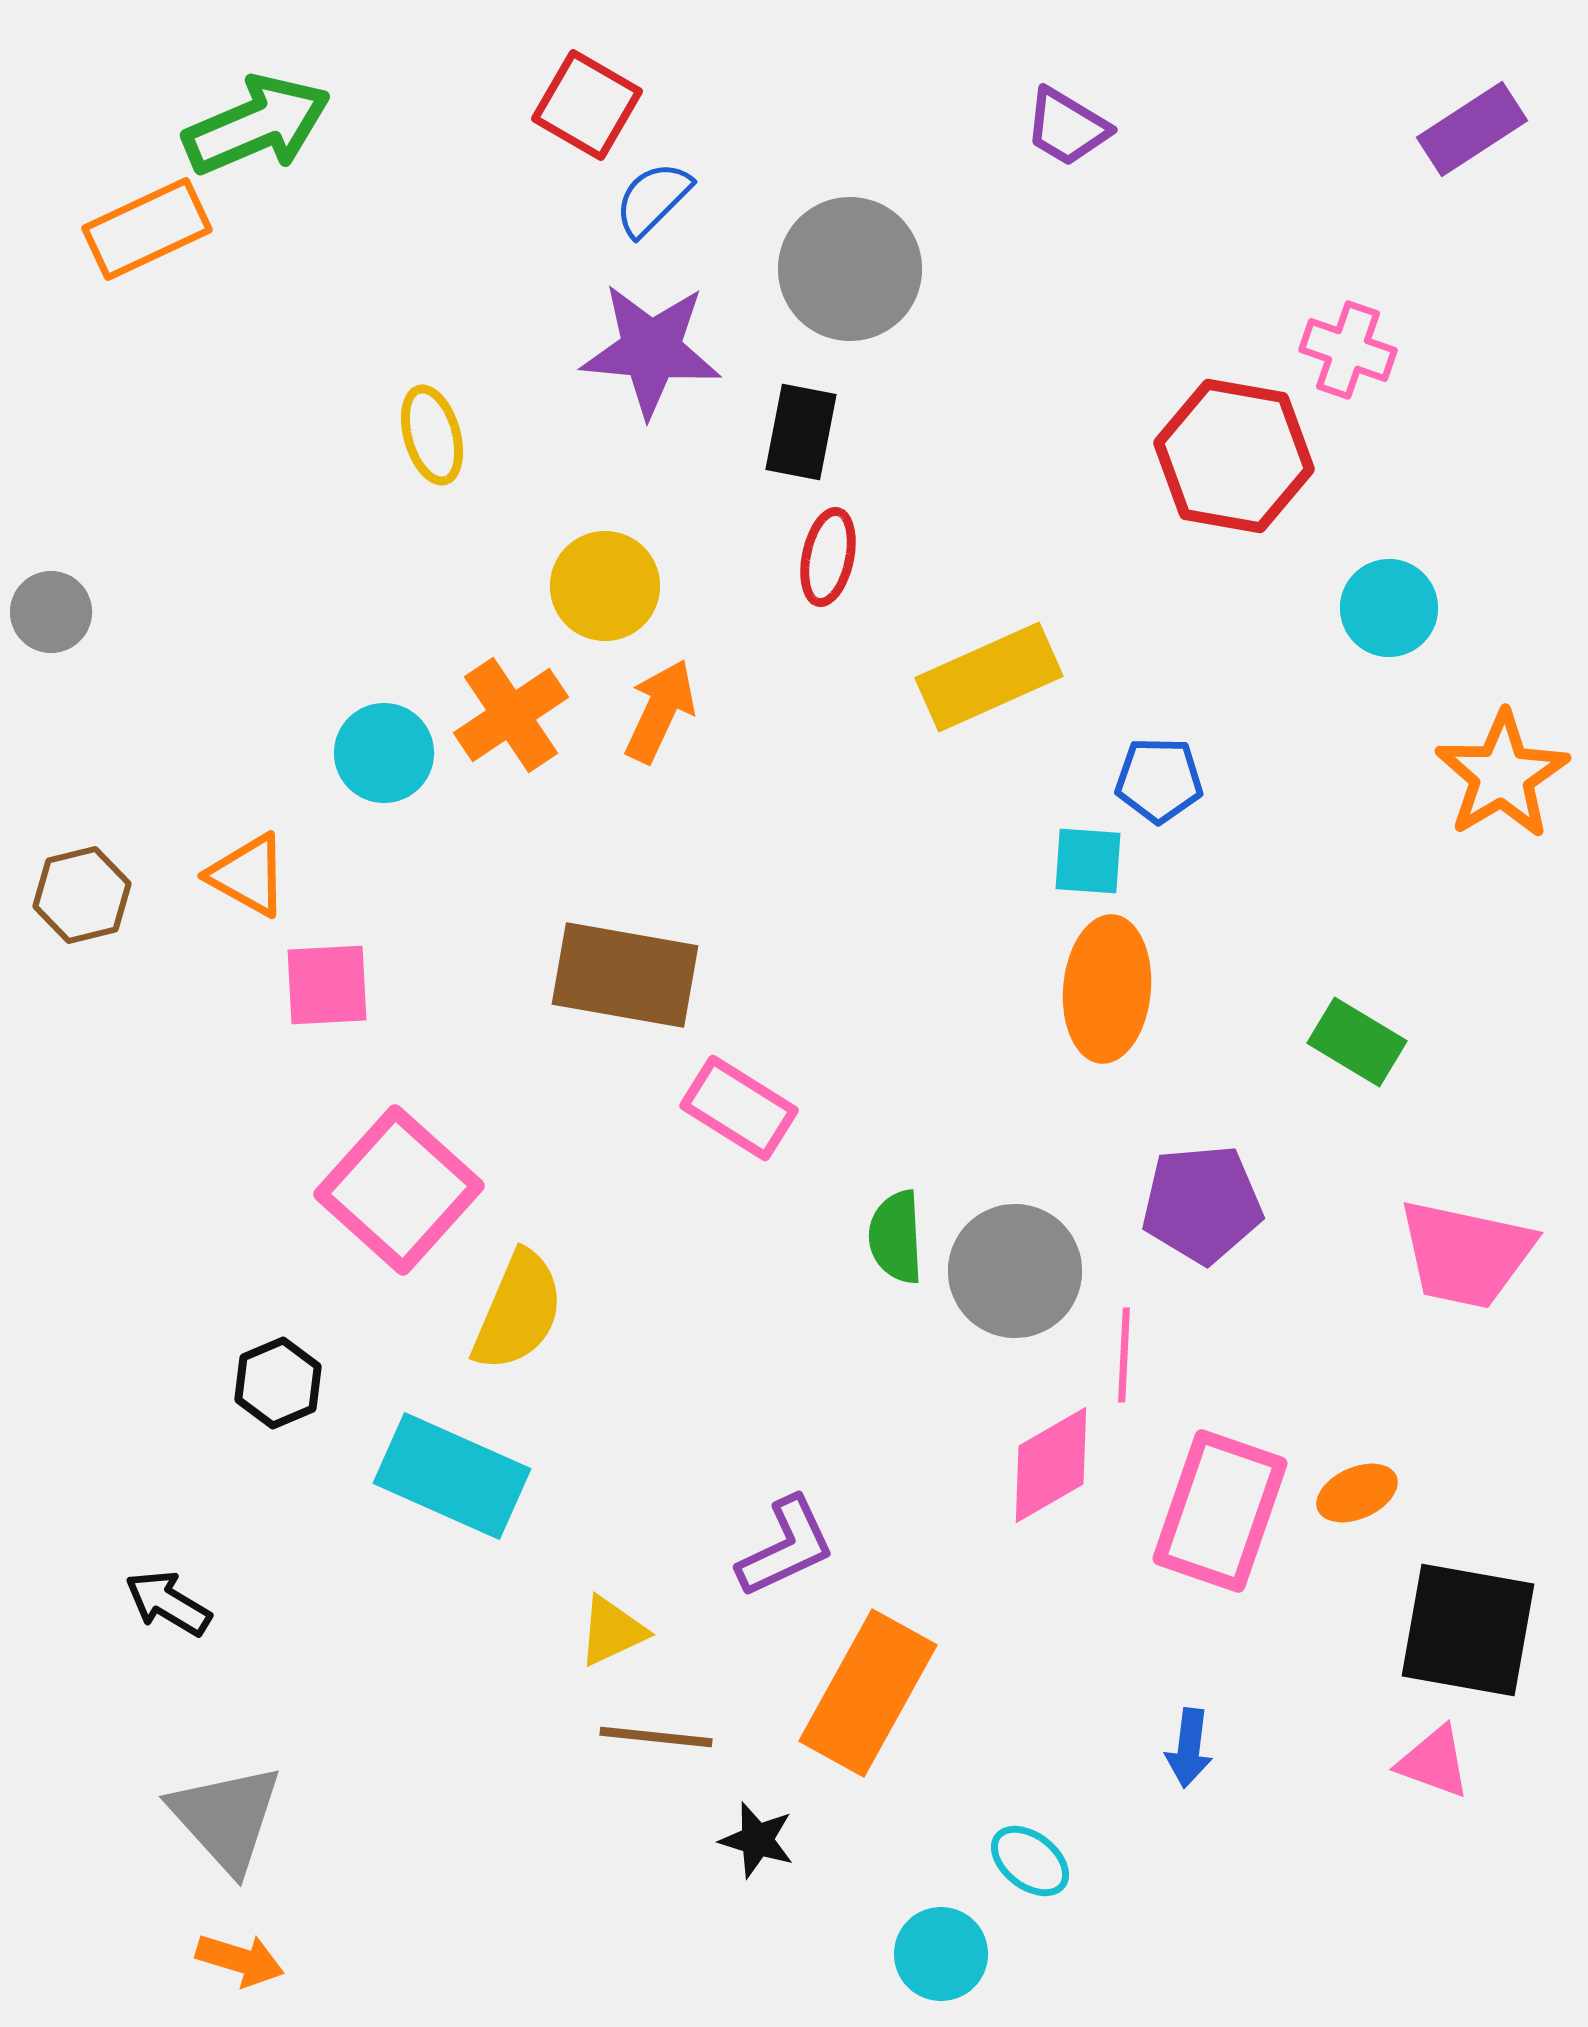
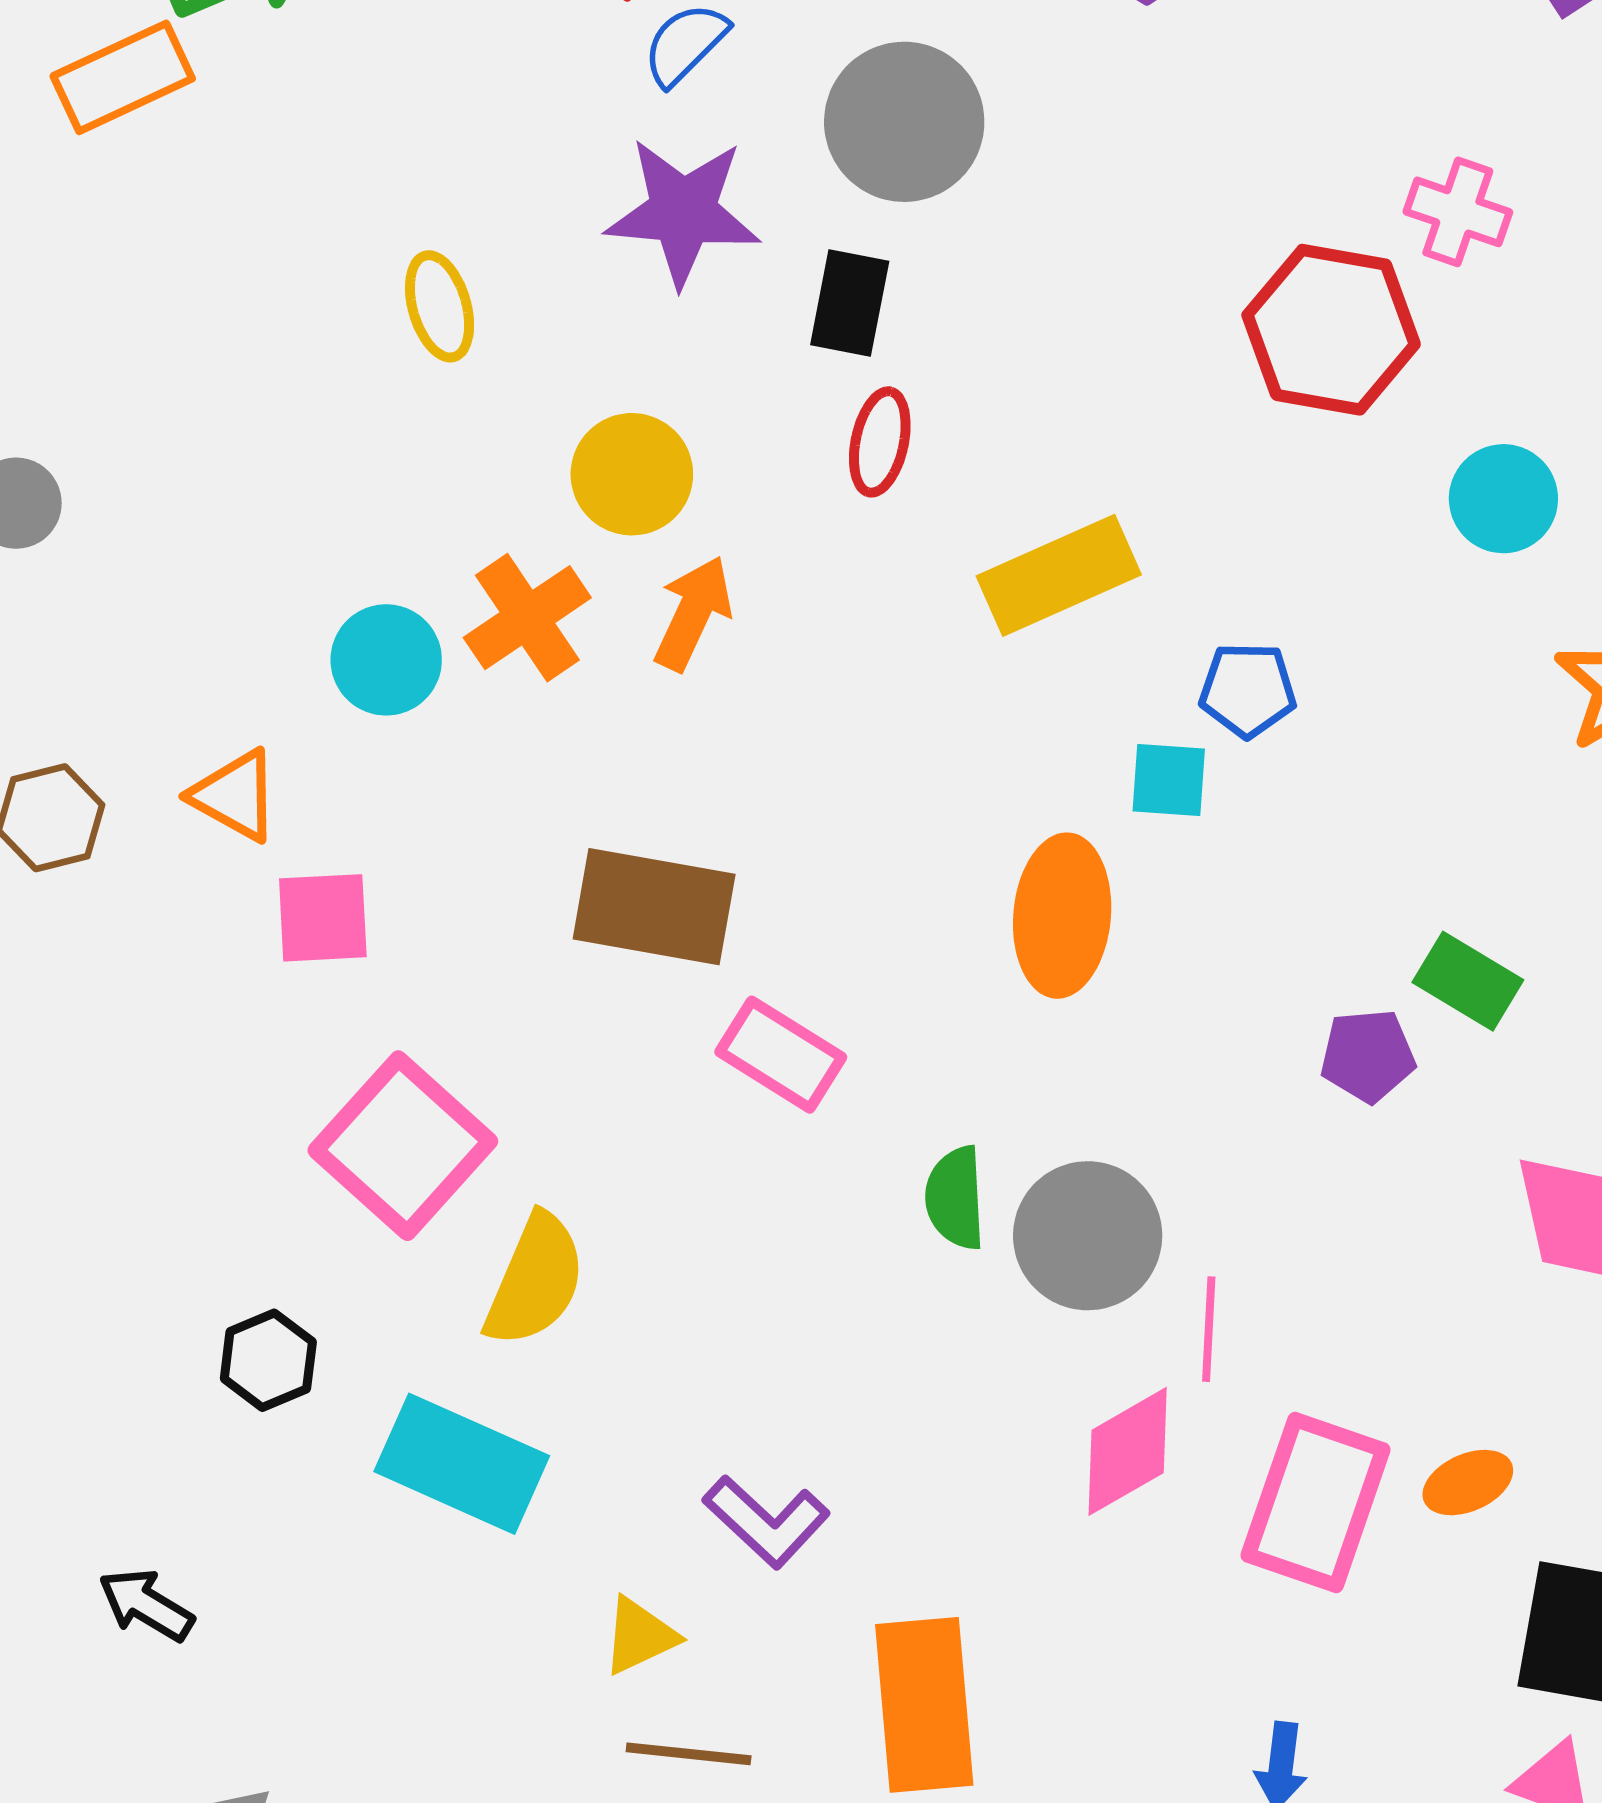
orange ellipse: (1107, 989) -> (1062, 916), moved
purple pentagon: (1202, 1204) -> (1368, 1056), moved, size x0.7
purple L-shape: (786, 1547) -> (766, 1521), moved, turned 68
orange rectangle: (868, 1693) -> (924, 1705), turned -34

